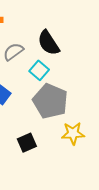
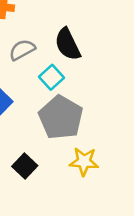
black square: (27, 143) -> (25, 166), turned -30

